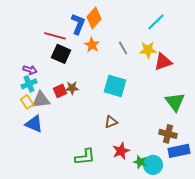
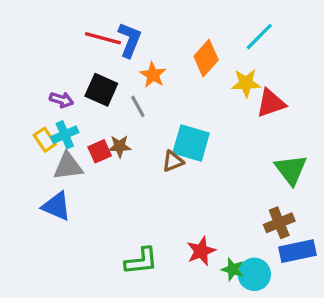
orange diamond: (94, 18) -> (206, 58), moved
red line: (55, 36) -> (103, 38), moved
gray line: (123, 48) -> (138, 106), moved
purple arrow: (30, 70) -> (61, 100), moved
cyan cross: (29, 84) -> (65, 135), moved
yellow rectangle: (27, 102) -> (45, 140), moved
brown triangle: (111, 122) -> (173, 161), moved
brown cross: (168, 134) -> (279, 223), turned -36

